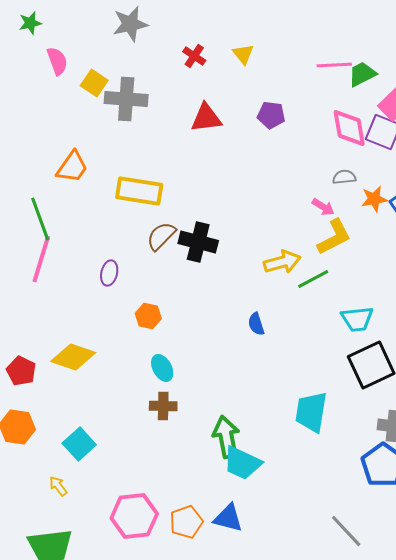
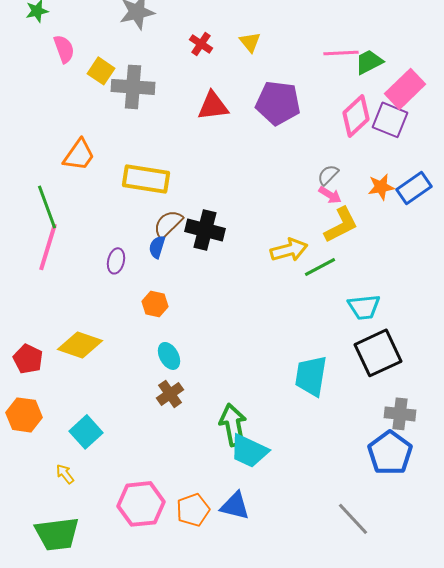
purple pentagon: (271, 115) -> (278, 103), size x1.6
pink diamond: (349, 128) -> (356, 116), turned 57
gray semicircle: (344, 177) -> (328, 175), moved, turned -40
blue semicircle: (256, 324) -> (157, 247), moved, turned 35
brown cross: (163, 406) -> (170, 394), turned -36
cyan trapezoid: (311, 412) -> (311, 376), moved

